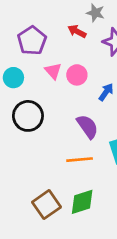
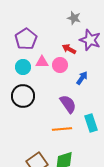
red arrow: (77, 31) -> (69, 49), moved
pink triangle: (53, 71) -> (42, 62), turned -48
cyan circle: (13, 78) -> (23, 67), moved

